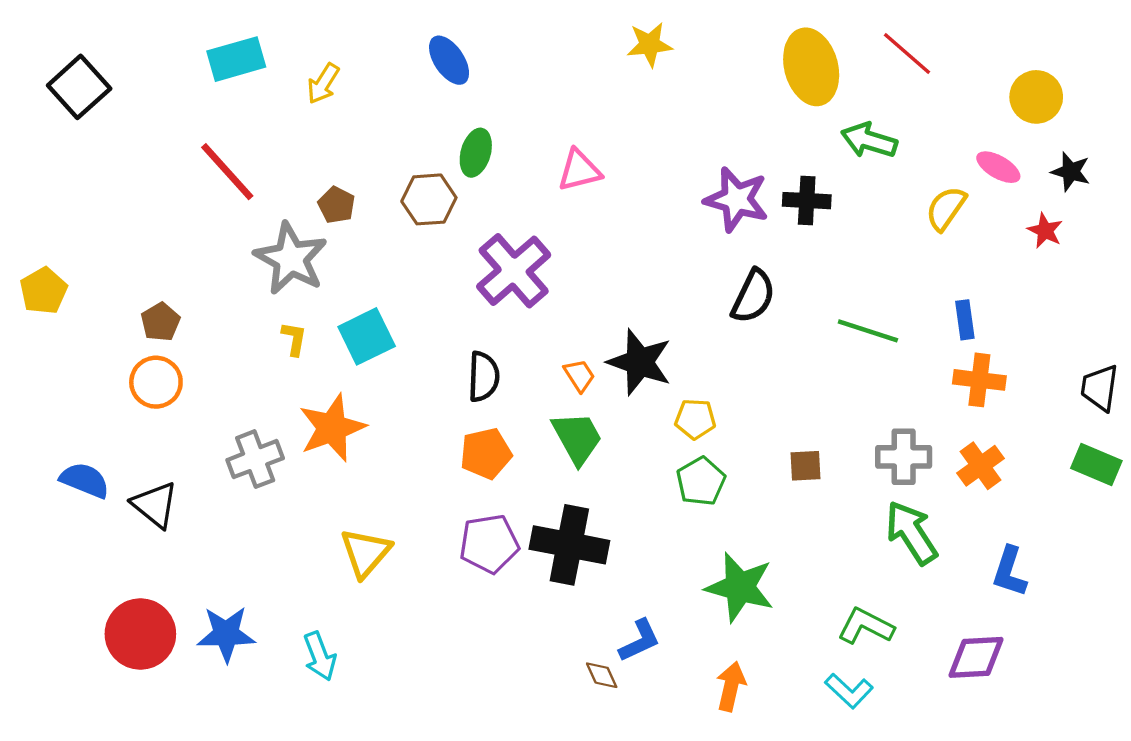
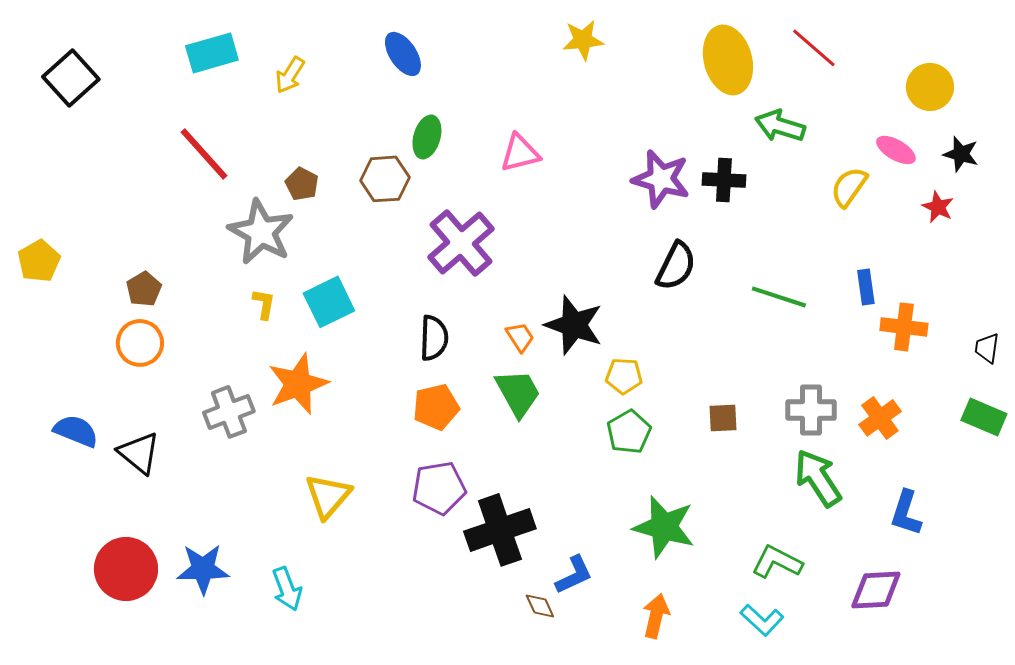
orange cross: (979, 380) -> (904, 327), moved
black trapezoid: (1100, 388) -> (987, 348), size x0.7
black cross: (569, 545) -> (500, 530), moved, turned -30

